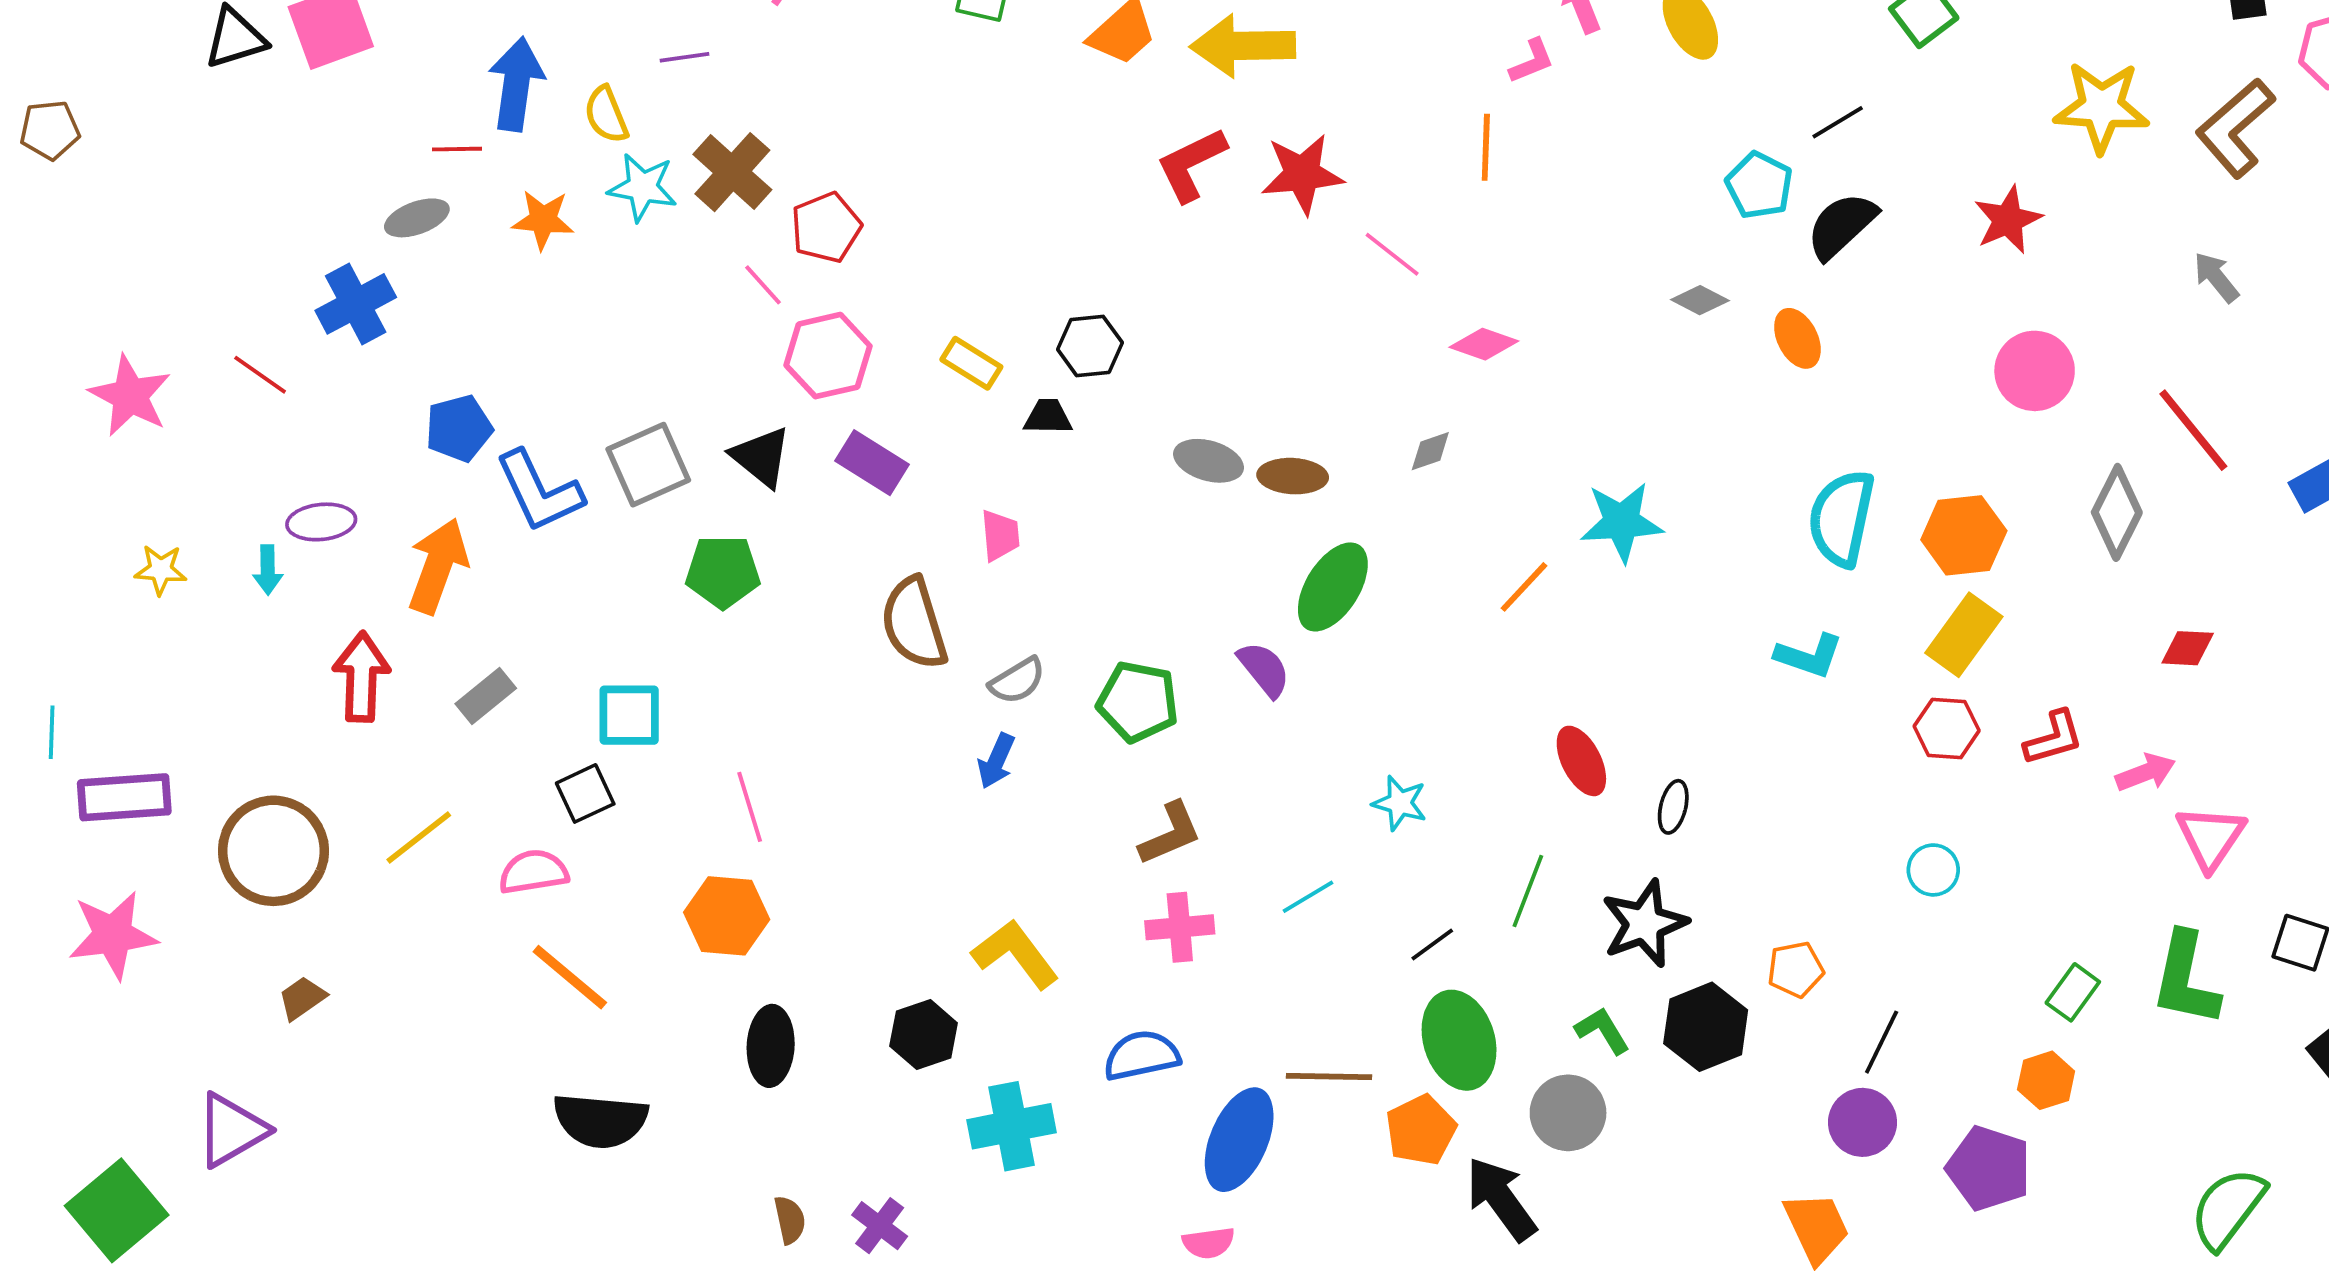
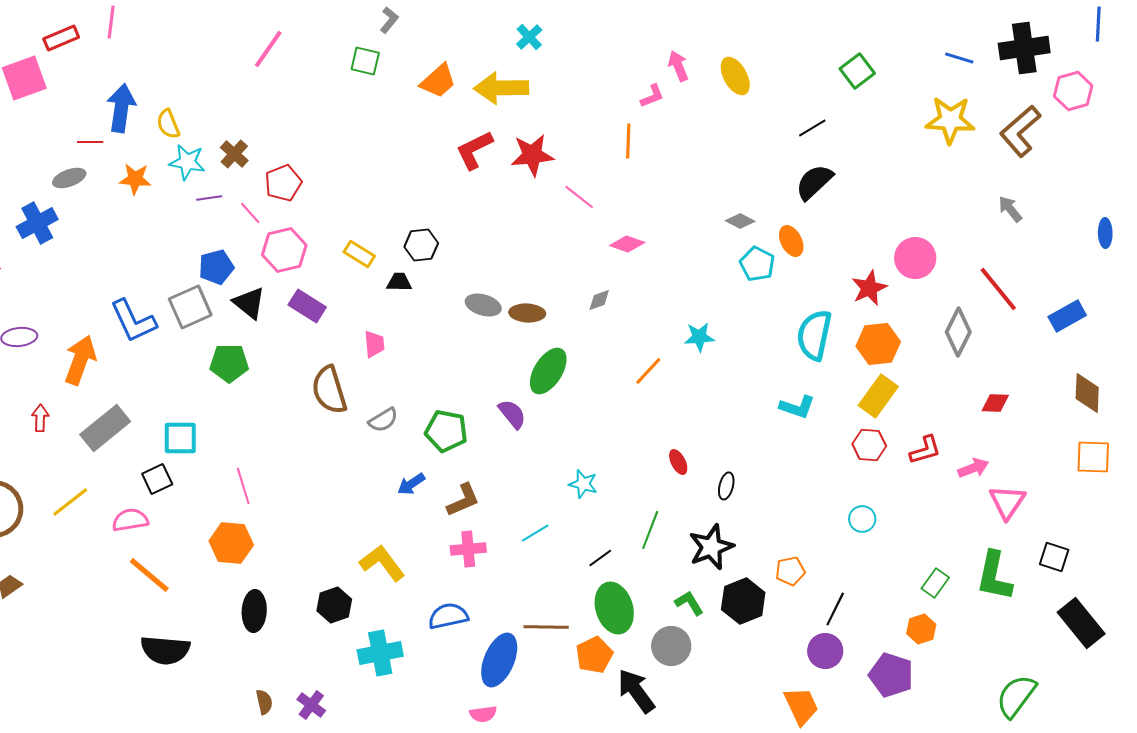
purple line: (685, 57) -> (209, 198), moved
brown cross: (732, 172) -> (234, 154), size x0.7
cyan pentagon: (1759, 185) -> (757, 264), moved
red star: (2008, 220) -> (869, 288), moved
blue pentagon: (459, 428) -> (216, 267), moved
cyan star: (1622, 522) -> (699, 337), size x0.7
red arrow: (361, 677) -> (40, 418), size x0.6
gray rectangle: (486, 696) -> (105, 428), size x1.6
blue arrow: (996, 761) -> (411, 484), moved, turned 32
red ellipse: (1581, 761) -> (678, 462), size x0.7

